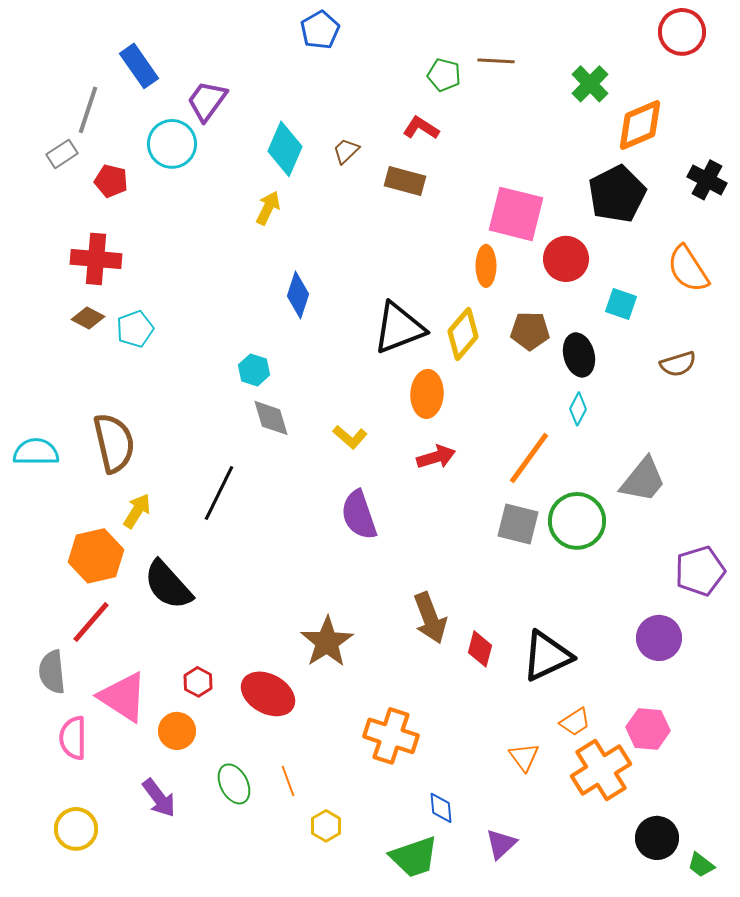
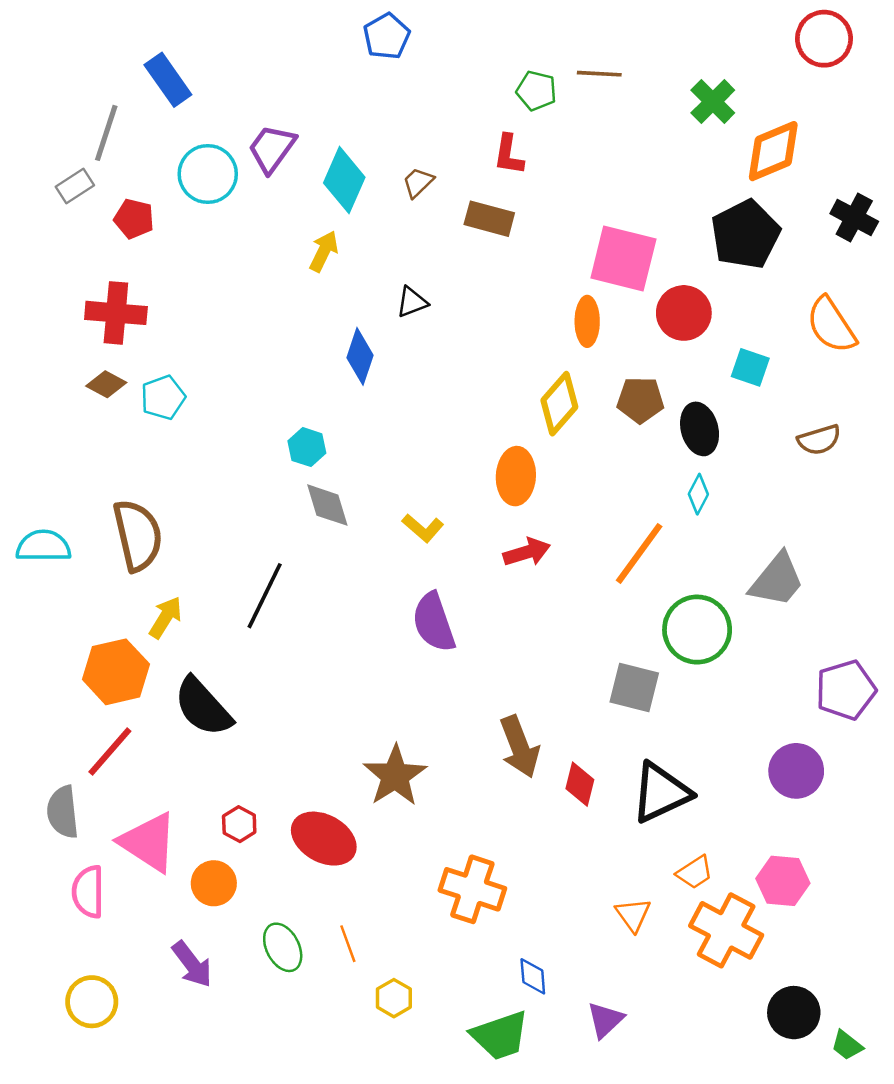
purple trapezoid: (207, 101) -> (272, 149), moved
red L-shape: (421, 128) -> (509, 155), turned -114
black triangle: (399, 328) -> (412, 302), moved, size x0.5
gray square: (518, 524) -> (634, 688), moved
orange cross: (601, 770) -> (726, 930), turned -30

